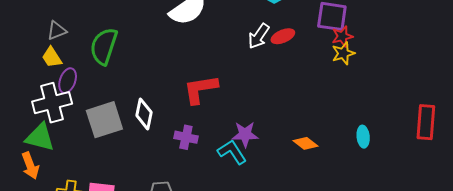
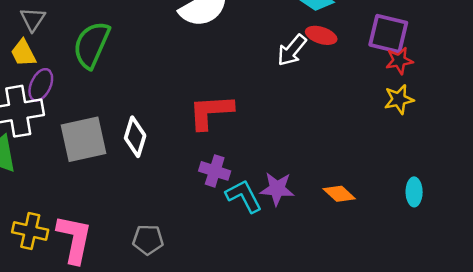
gray triangle: (57, 31) -> (33, 19), turned -40
red ellipse: (283, 36) -> (321, 35), moved, turned 35
yellow star: (343, 53) -> (399, 99), moved
purple star: (245, 134) -> (277, 189), moved
purple cross: (186, 137) -> (215, 171), moved

